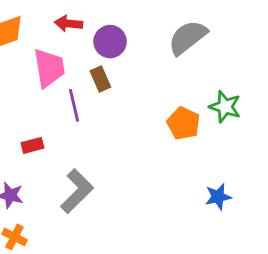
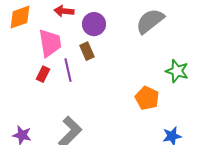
orange pentagon: (183, 123) -> (147, 98), moved
red rectangle: (32, 145) -> (43, 74), moved, turned -49

